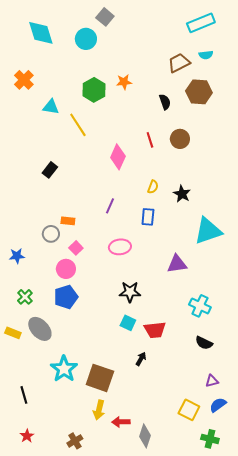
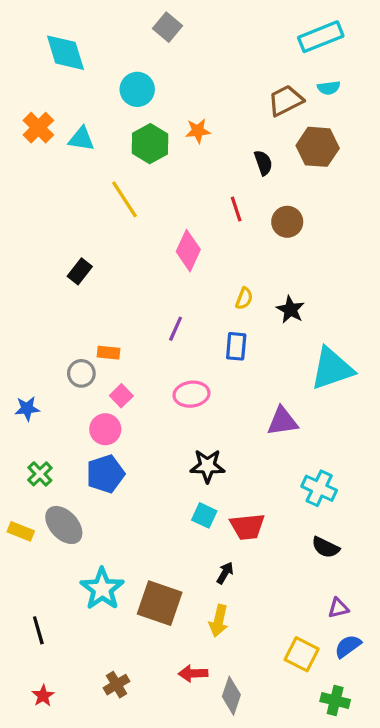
cyan circle: (86, 39) -> (137, 89), moved
cyan triangle: (51, 107) -> (81, 139), moved
red line: (150, 140) -> (236, 209), moved
yellow arrow: (99, 410) -> (219, 621), moved
brown cross: (75, 441) -> (116, 685), moved

